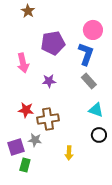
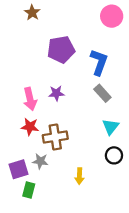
pink circle: (93, 30) -> (112, 16), moved
pink arrow: (23, 63) -> (30, 99), moved
cyan triangle: (96, 110) -> (111, 127), turned 49

